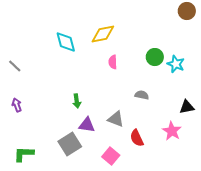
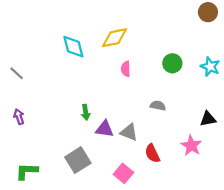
cyan star: (176, 64) -> (210, 67), moved
purple triangle: (87, 125) -> (105, 129), moved

